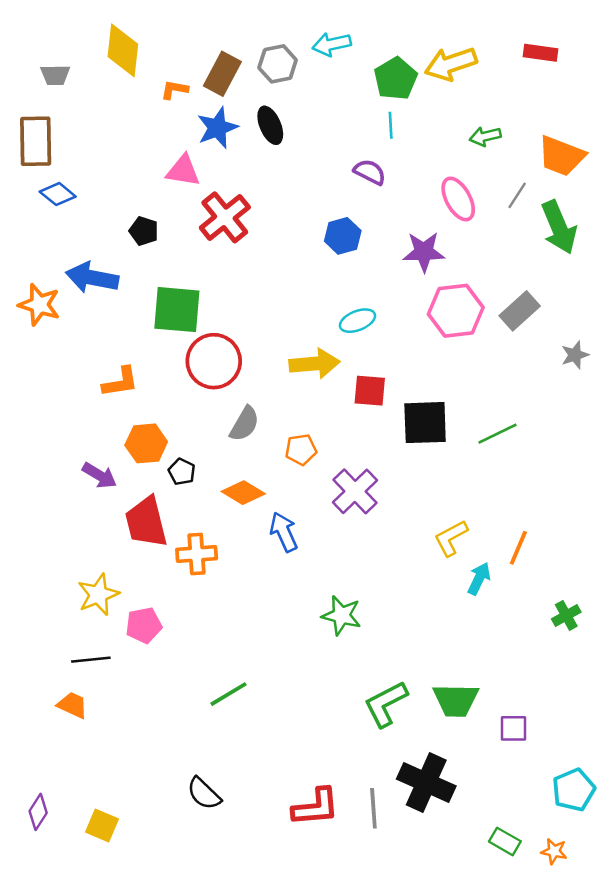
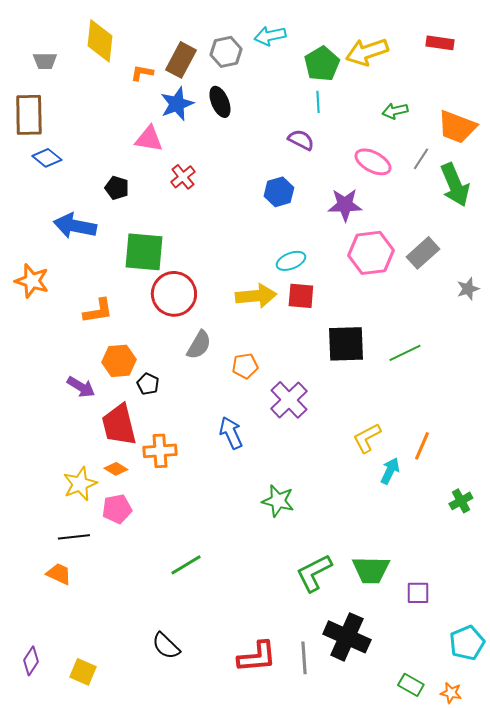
pink ellipse: (458, 199) -> (373, 162), turned -33
red cross: (225, 217) -> (183, 177), size x0.6
orange star: (39, 305) -> (32, 281), moved
red square: (370, 391) -> (301, 296), moved
orange diamond: (243, 493) -> (116, 469), moved, size x0.7

